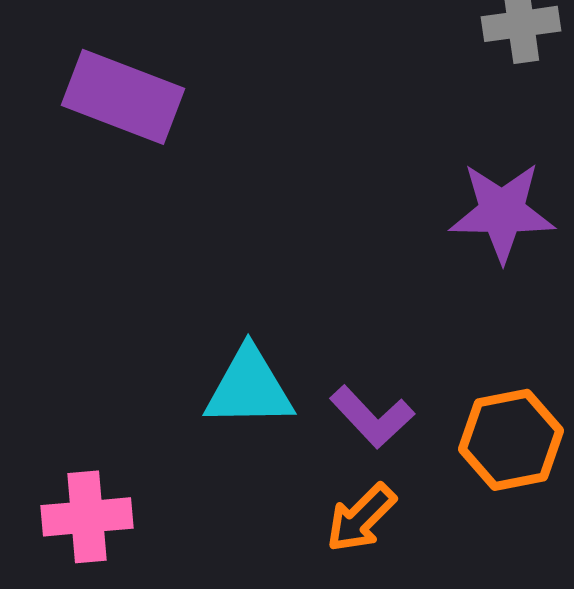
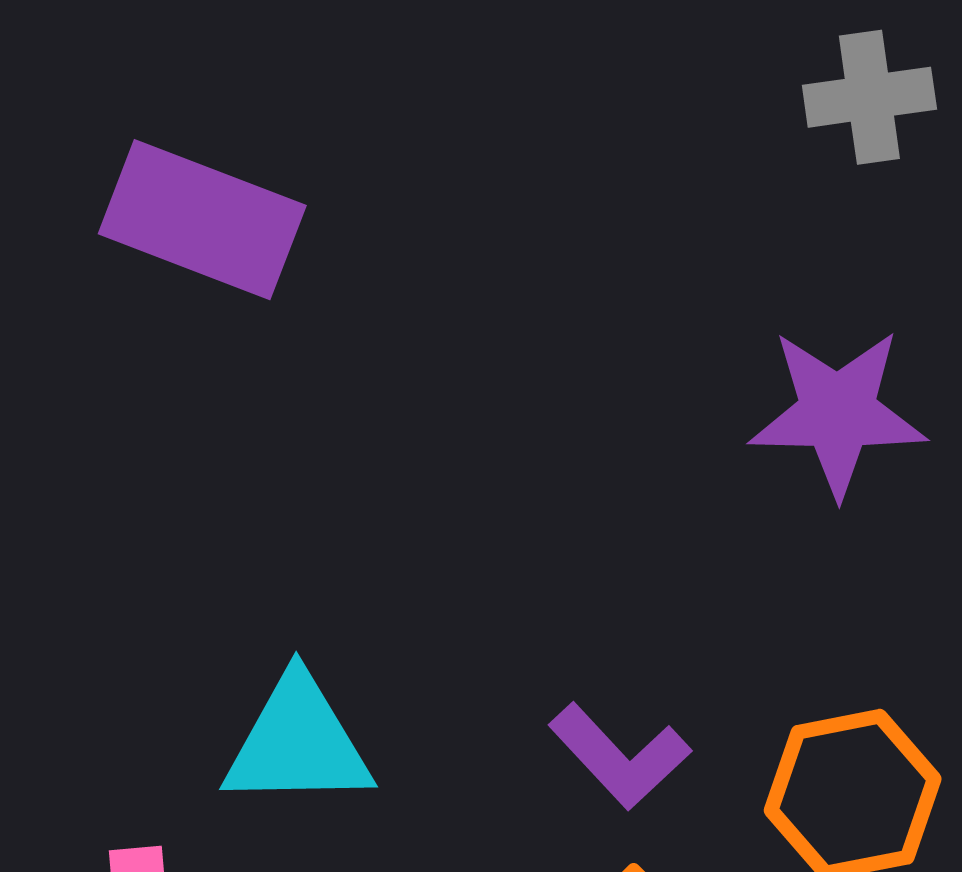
cyan triangle: (249, 388) -> (298, 743), moved

